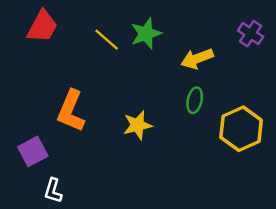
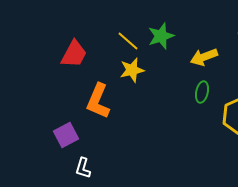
red trapezoid: (42, 26) -> (74, 54), moved
yellow star: (138, 125) -> (132, 70), moved

